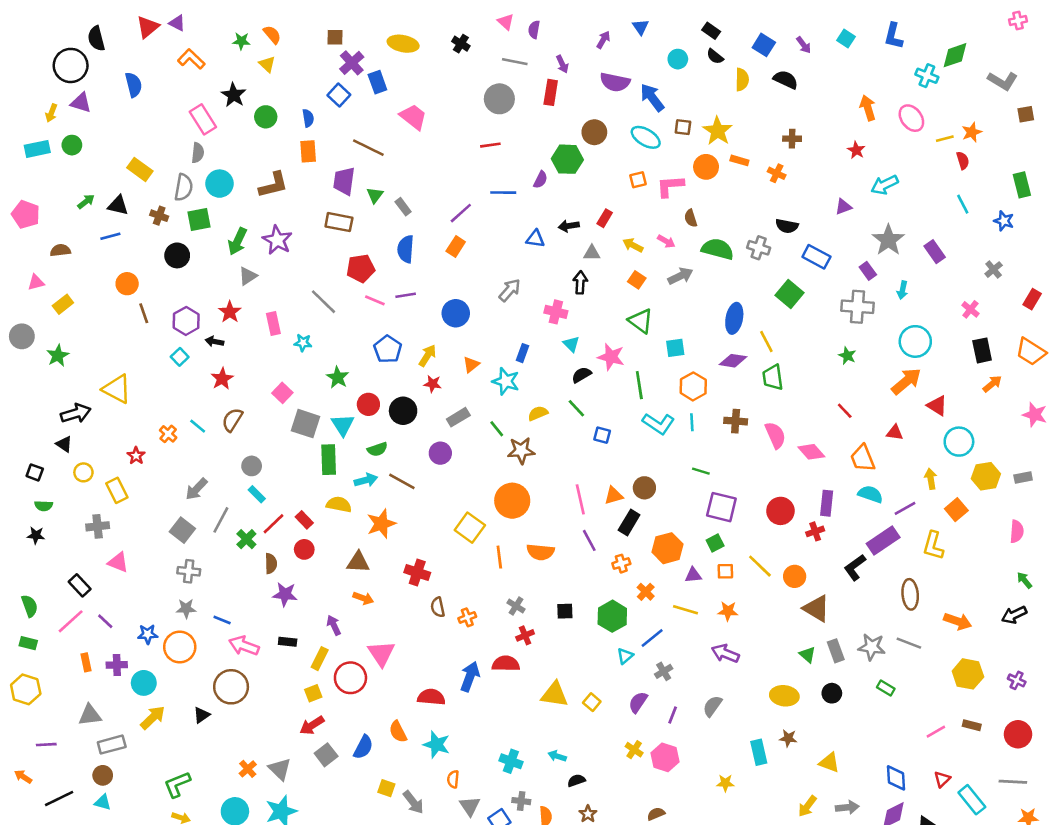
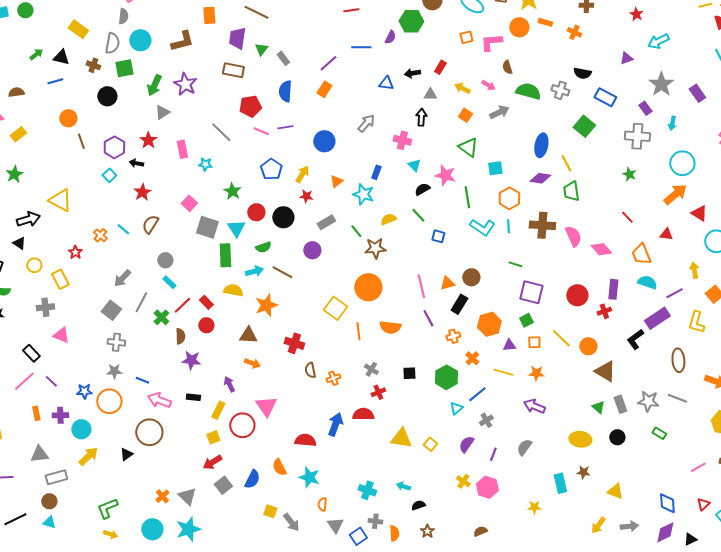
brown cross: (736, 421) -> (542, 225), size x1.4

